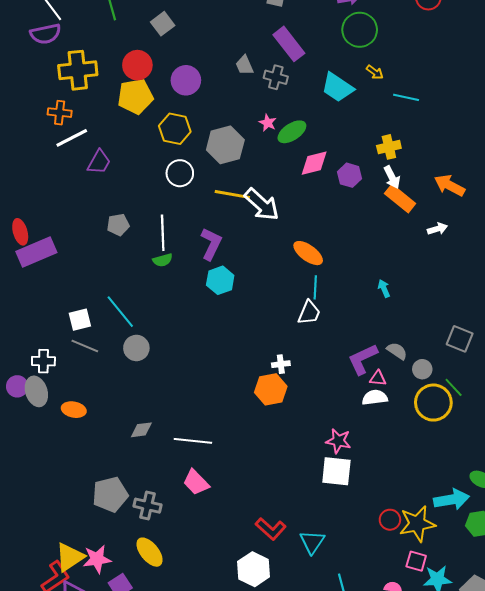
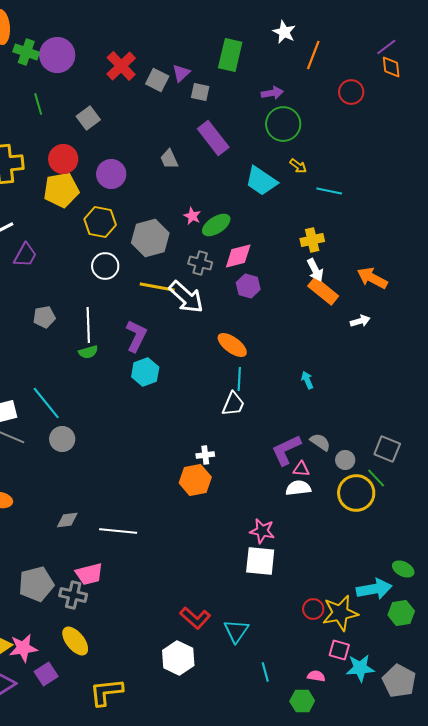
gray cross: (276, 77) -> (200, 263), moved
purple hexagon: (350, 175) -> (248, 286), moved
gray square: (460, 339) -> (387, 449), moved
pink trapezoid: (196, 482) -> (89, 574), moved, turned -60

